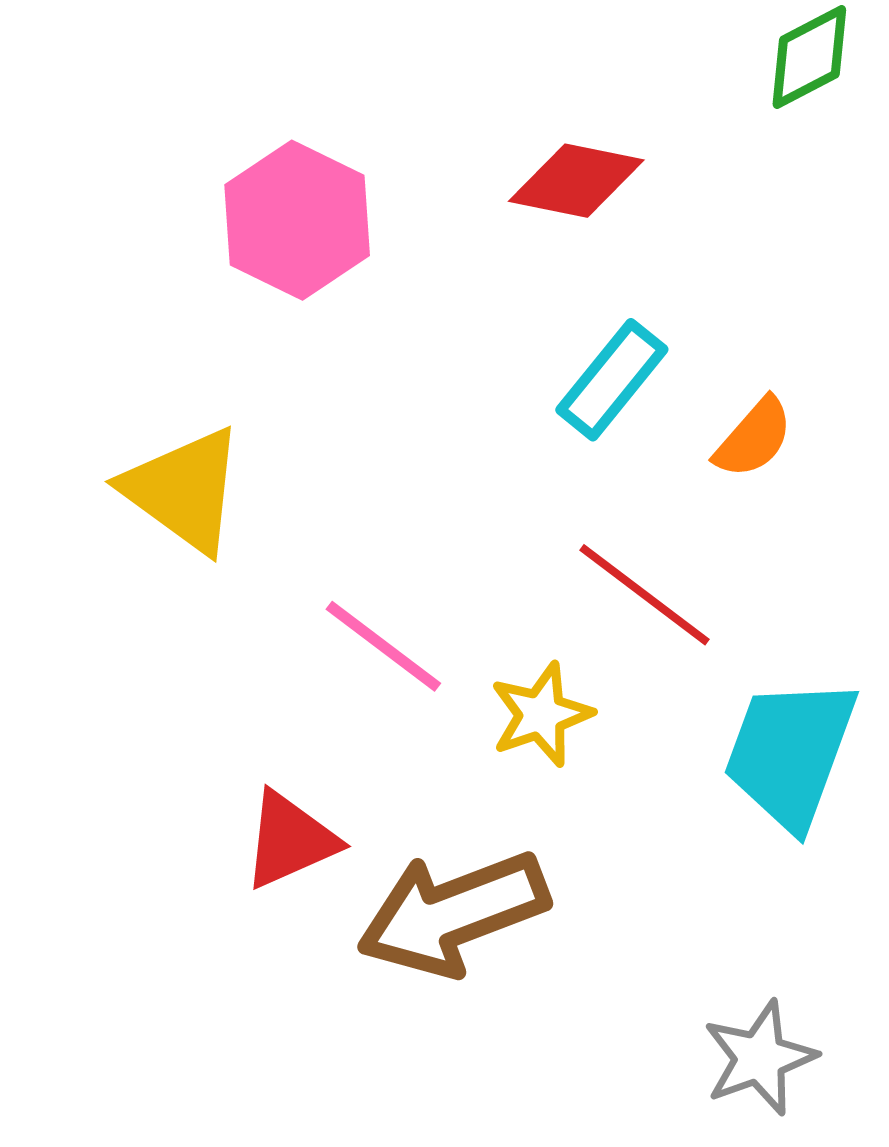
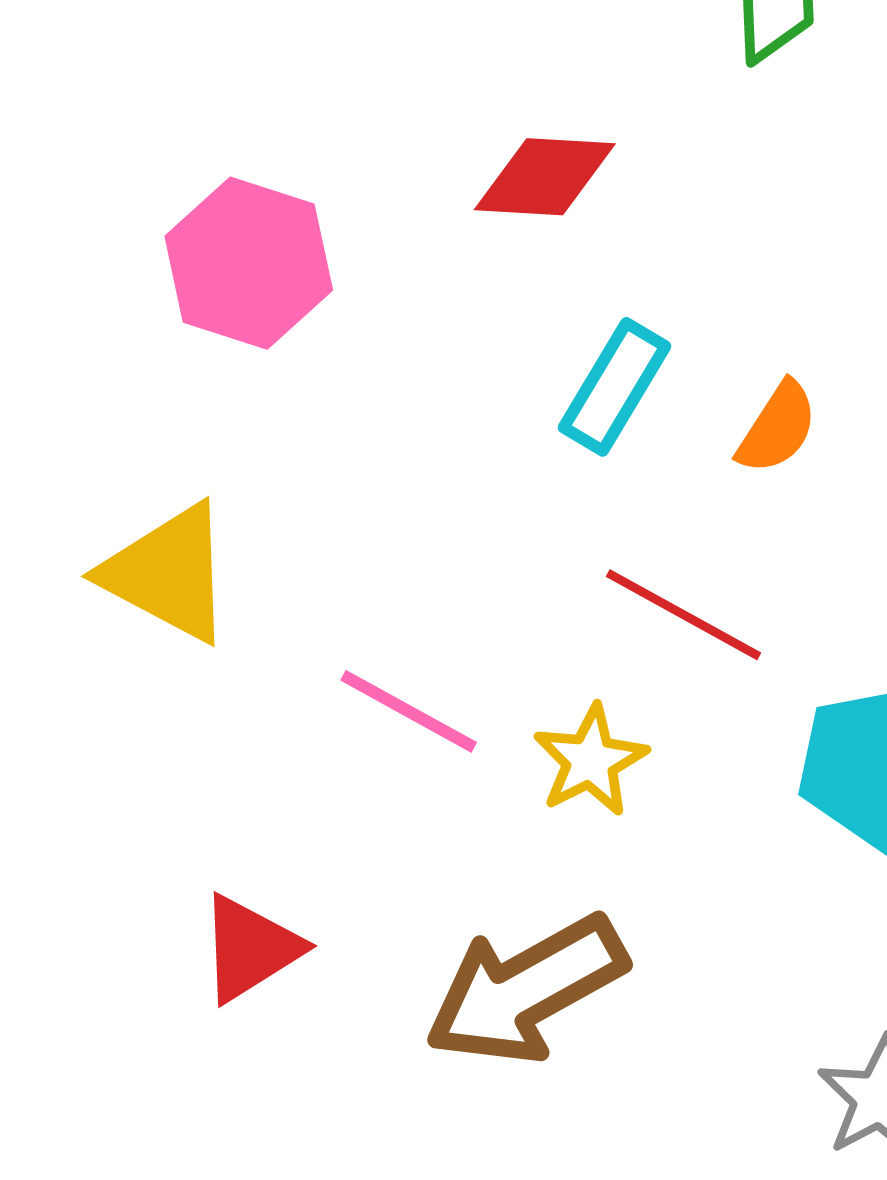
red triangle: (290, 840) -> (250, 948), moved

